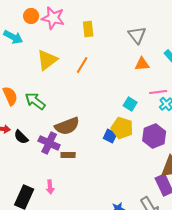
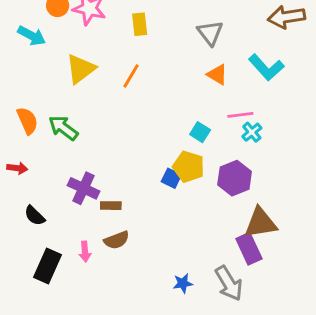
orange triangle: (142, 64) -> (217, 75), turned 35
brown semicircle: (67, 126) -> (117, 240), moved, size x0.7
black semicircle: (21, 137) -> (35, 216), moved

